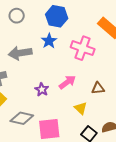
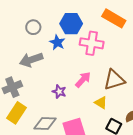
gray circle: (17, 16) -> (33, 27), moved
blue hexagon: (57, 16) -> (71, 24), moved
brown triangle: (98, 88) -> (114, 80), size x1.6

